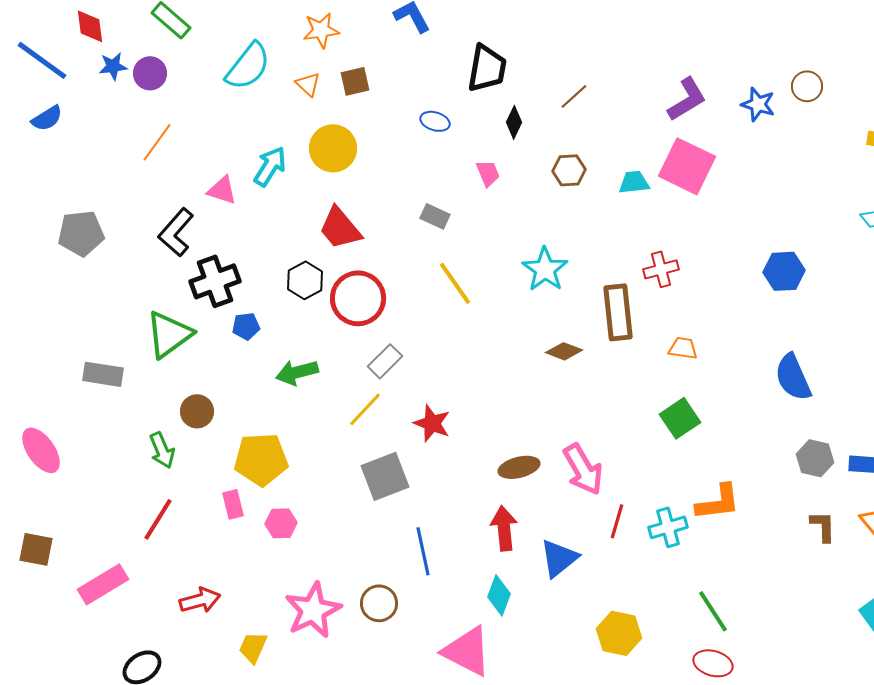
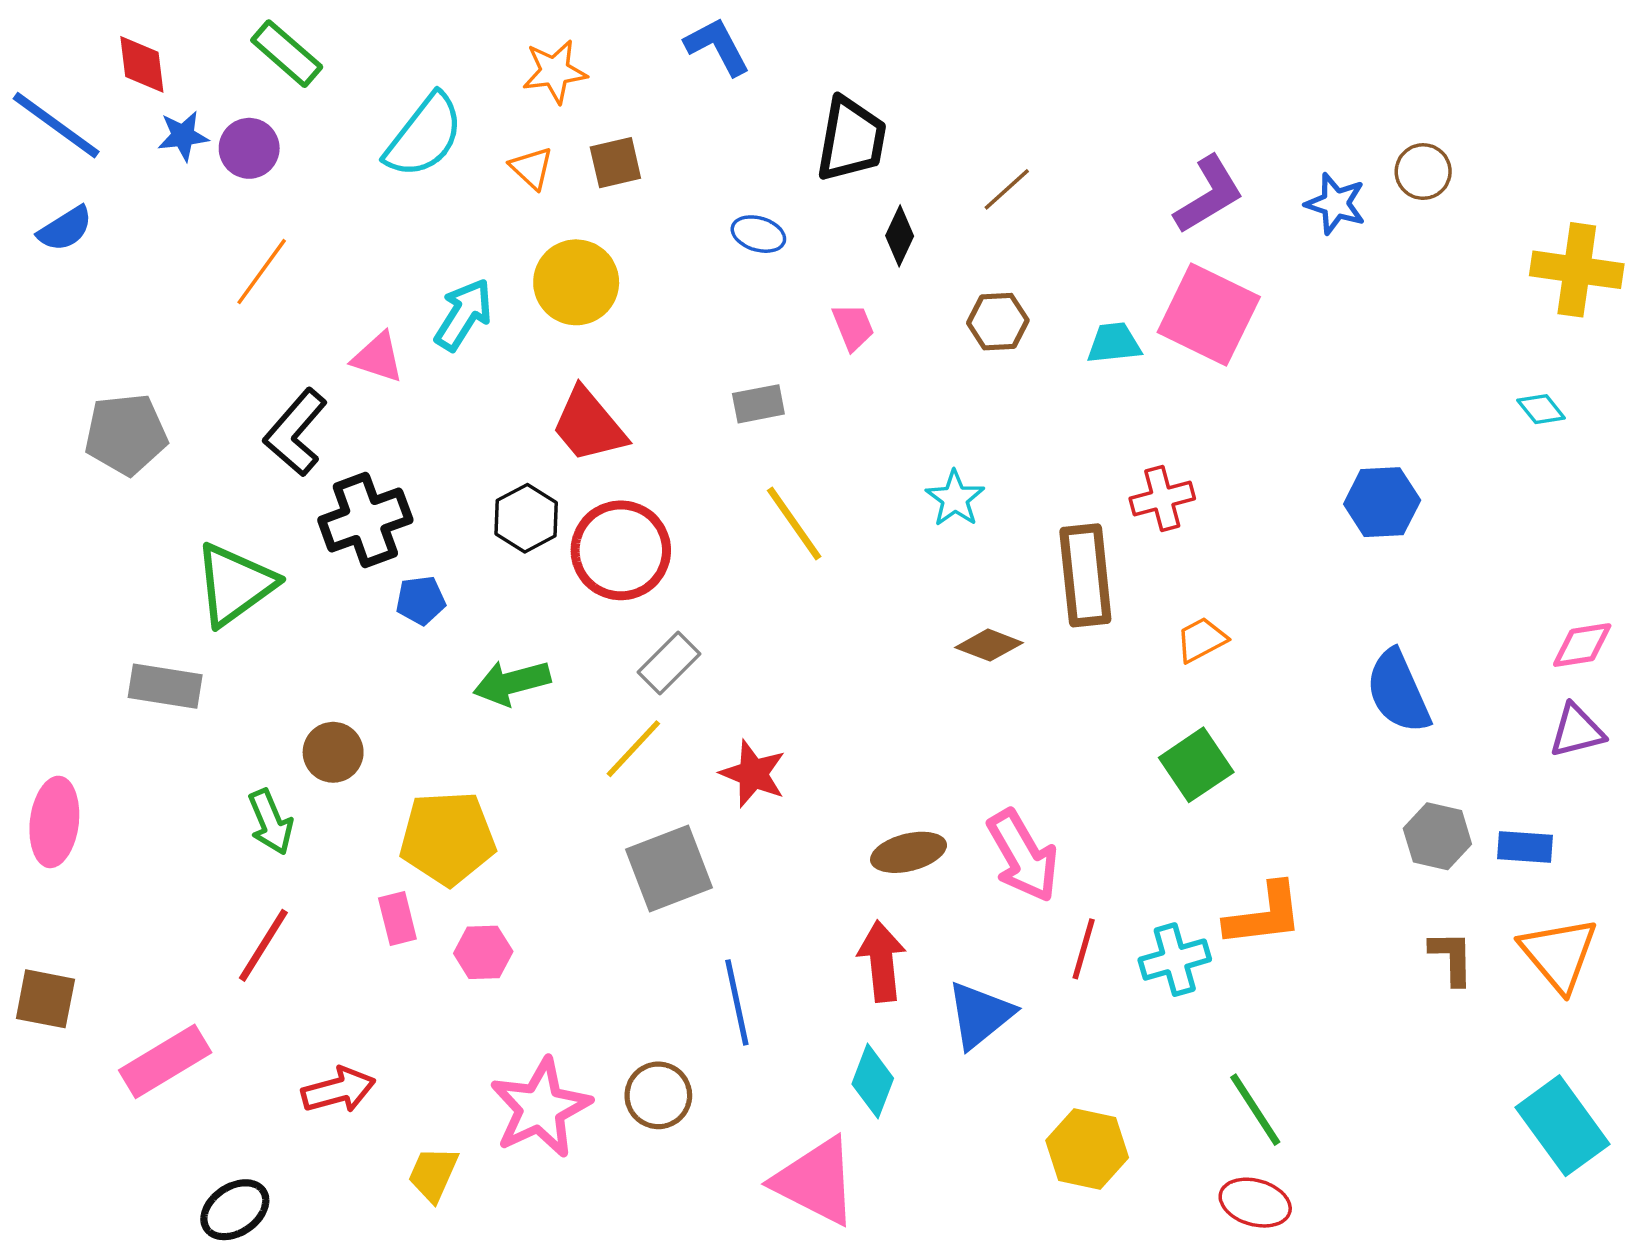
gray rectangle: (435, 216) -> (758, 404), turned -36
cyan star: (545, 269) -> (955, 499), size x0.7
green triangle: (169, 334) -> (235, 584), moved
orange trapezoid: (683, 348) -> (1202, 640), turned -36
pink ellipse: (41, 450) -> (54, 822), turned 42

